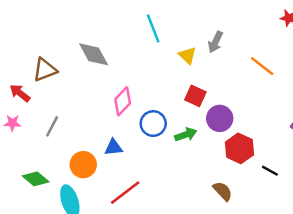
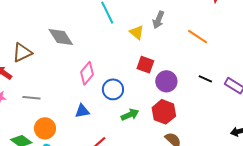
gray line: (52, 126) -> (31, 98), turned 72
green arrow: (186, 135) -> (130, 115), moved
red hexagon: (239, 148) -> (164, 112), moved
orange circle: (83, 165) -> (45, 128), moved
black line: (270, 171) -> (205, 79), moved

